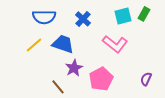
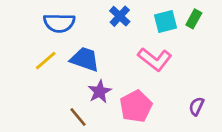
blue cross: (83, 19) -> (120, 16), moved

